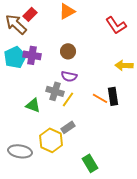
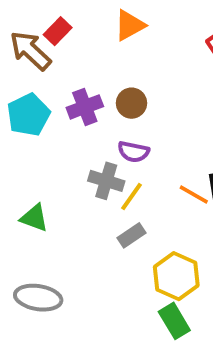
purple cross: (32, 55) -> (85, 107), moved, turned -30
green triangle: (33, 105) -> (34, 218), moved
gray rectangle: (68, 127) -> (132, 235), moved
yellow hexagon: (51, 140) -> (176, 276), moved

